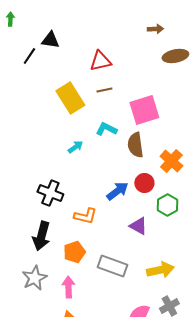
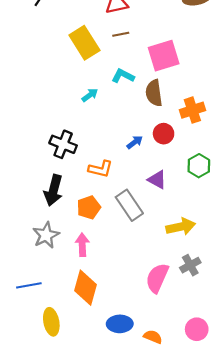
orange cross: (171, 161) -> (192, 110), turned 30
blue arrow: (117, 191) -> (135, 142), size x0.7
green hexagon: (167, 205) -> (199, 166), moved
gray rectangle: (112, 266) -> (129, 205), moved, turned 36

